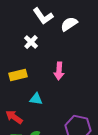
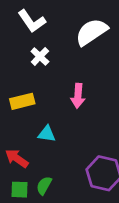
white L-shape: (43, 16) -> (32, 21), moved
white semicircle: (69, 24) -> (92, 32), size x1.4

